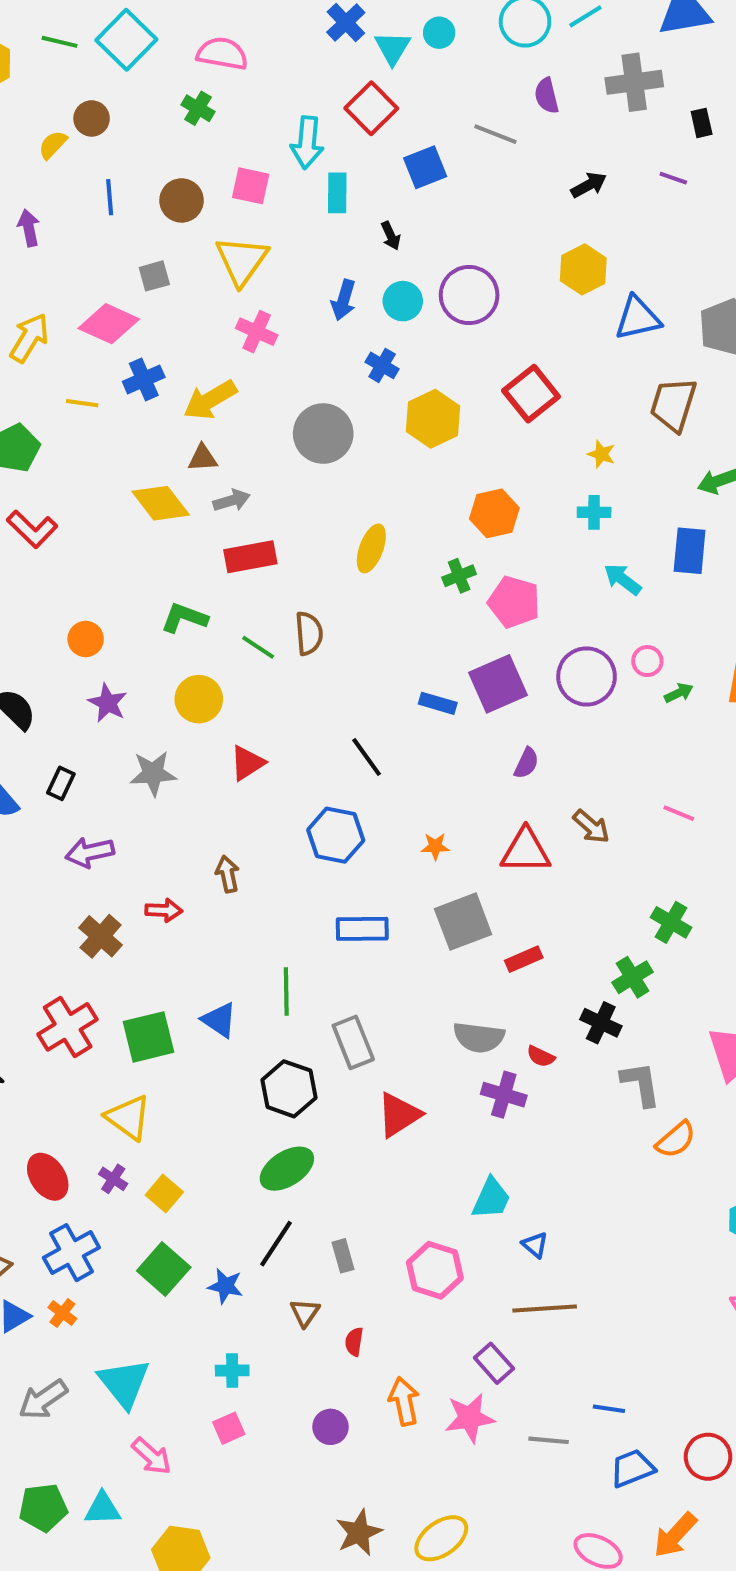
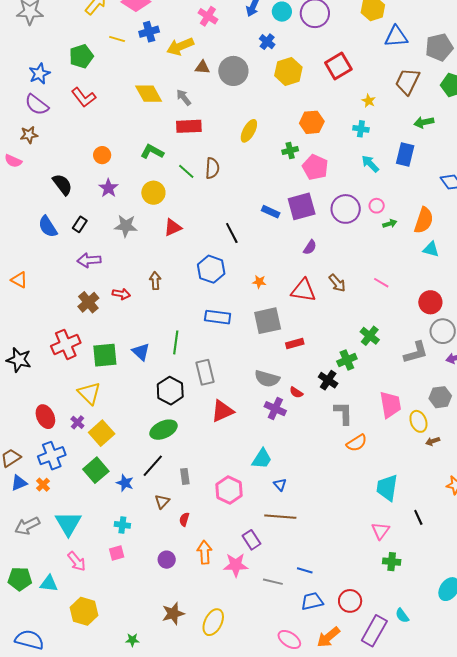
brown triangle: (203, 458) -> (202, 67), moved
gray arrow: (232, 501) -> (184, 97), turned -120
yellow square: (164, 1193) -> (102, 433), size x1.4
yellow ellipse: (441, 1538) -> (213, 622), turned -36

